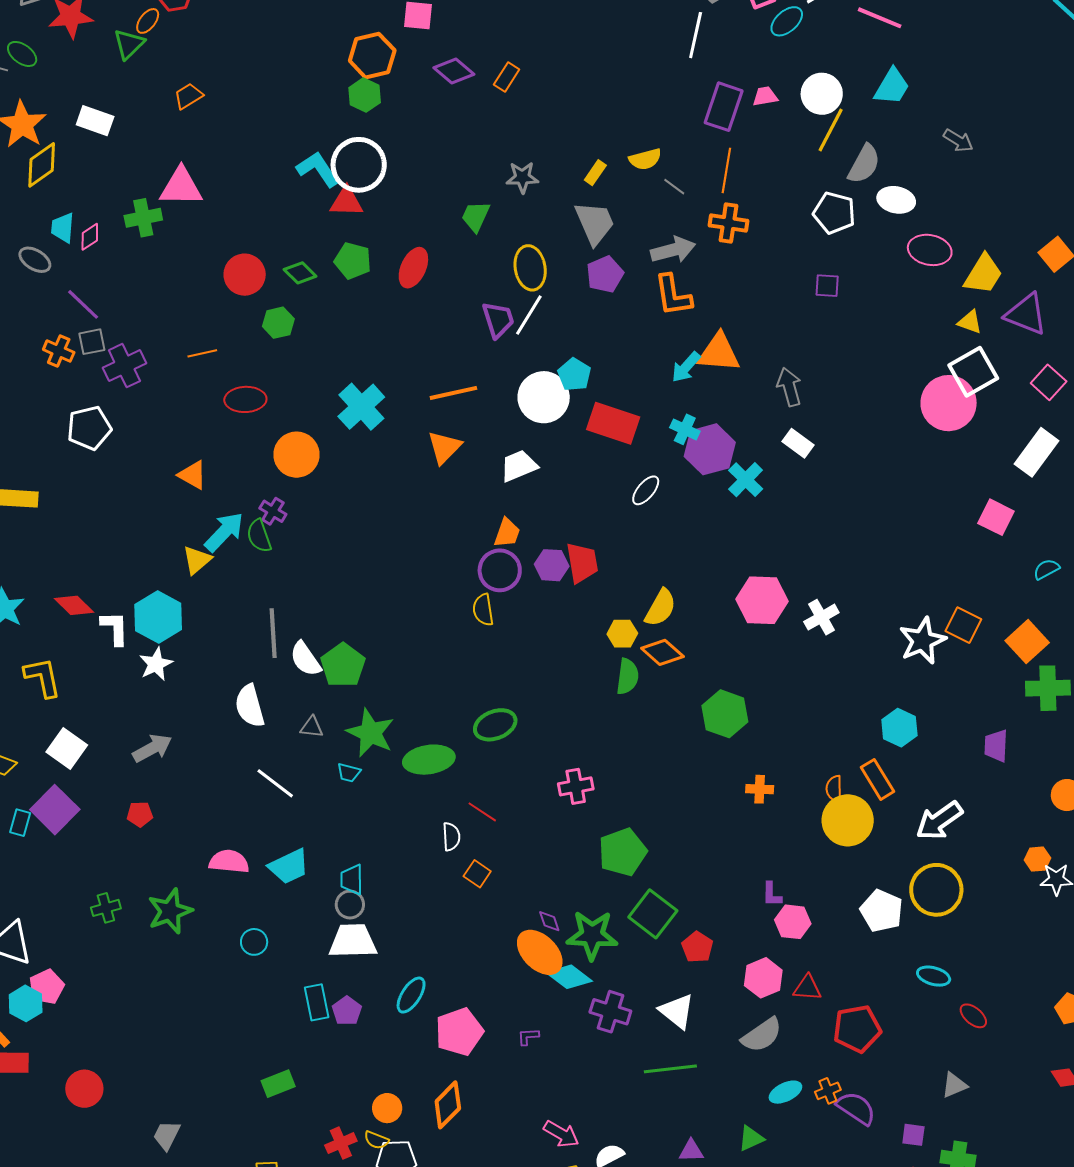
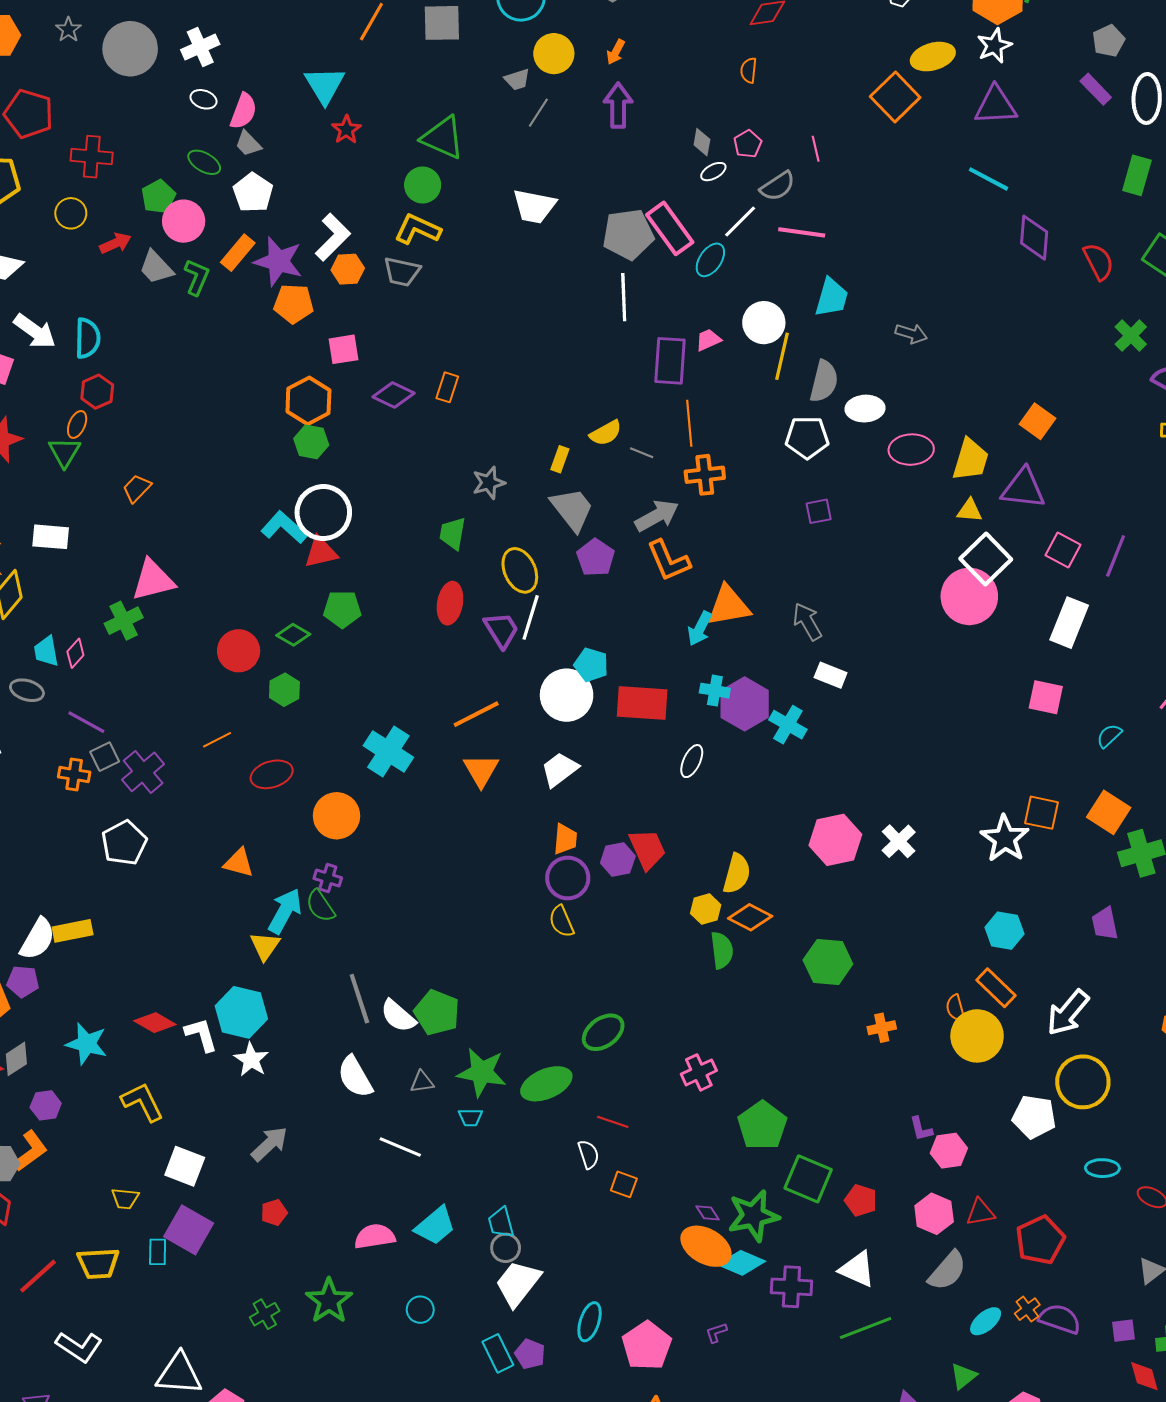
red ellipse: (413, 268) -> (450, 603), moved
white trapezoid: (353, 941) -> (518, 1283), turned -36

